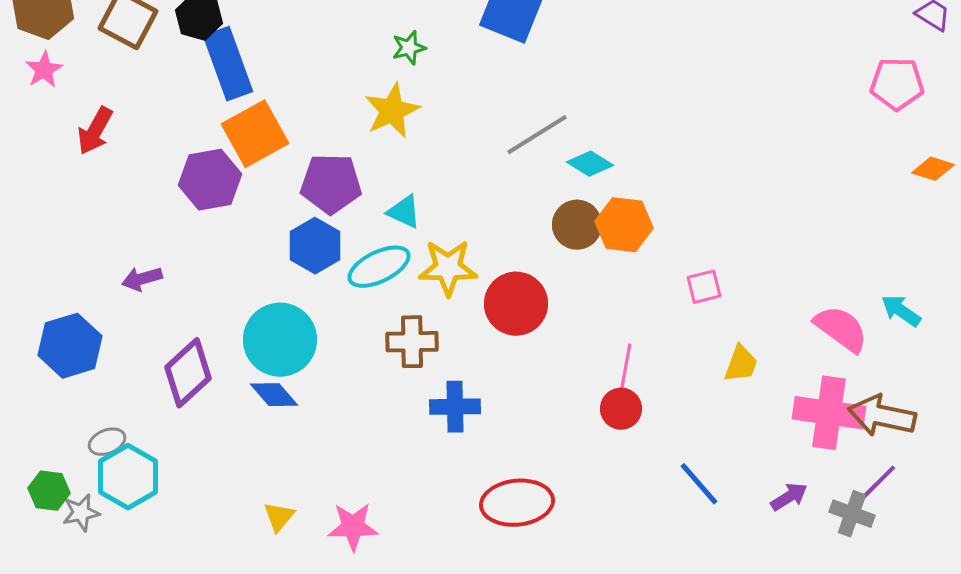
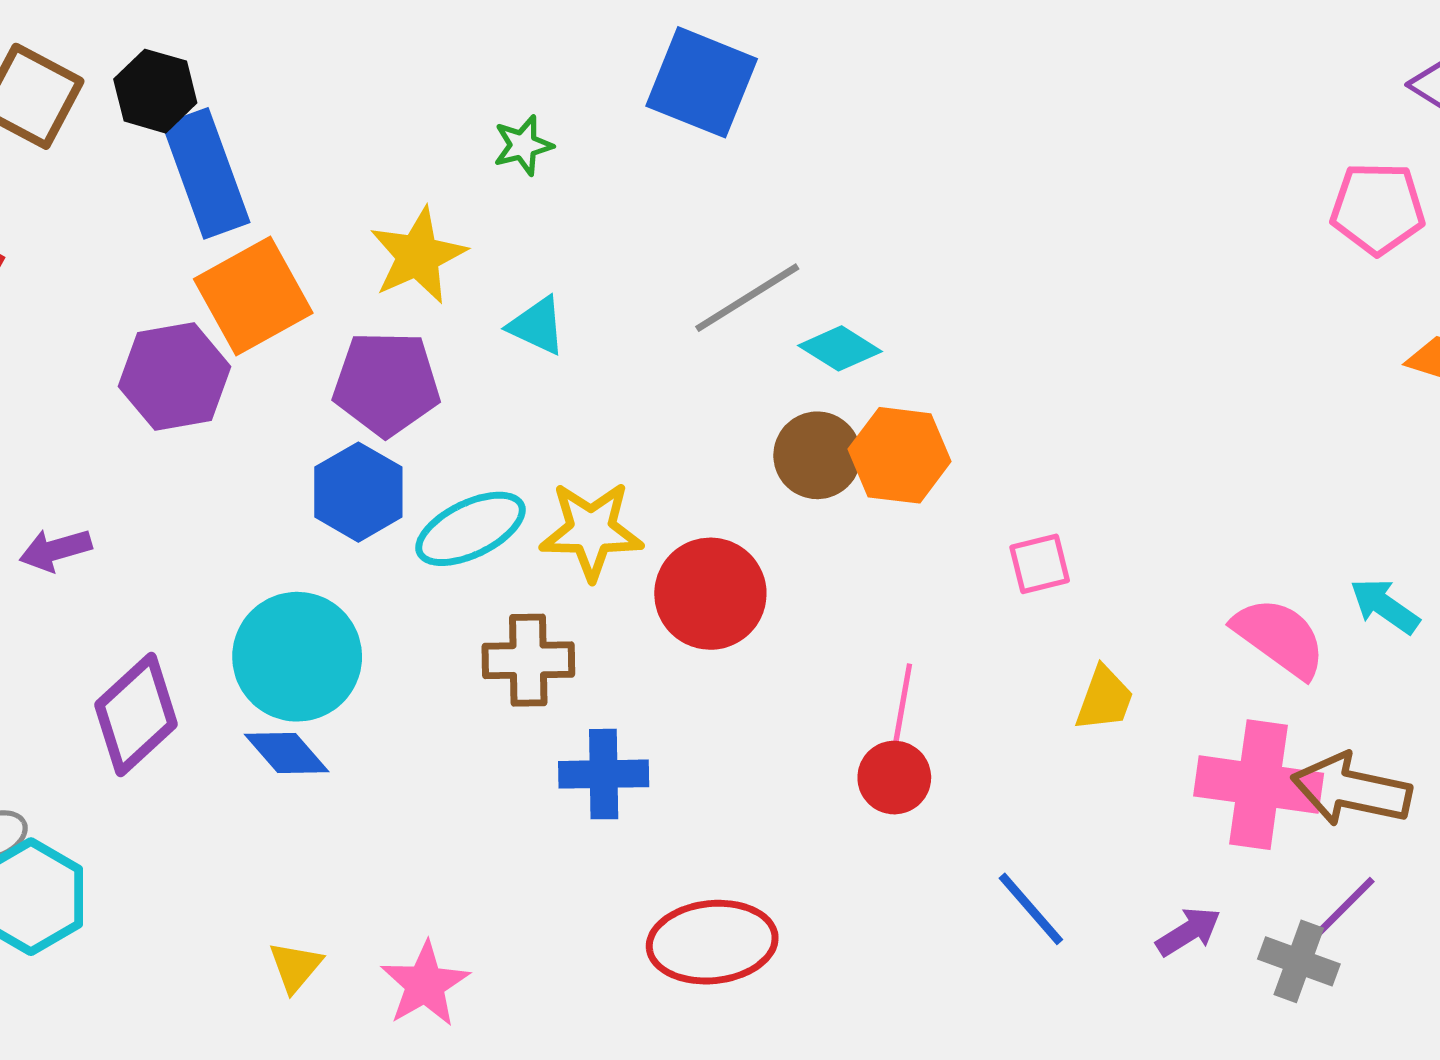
yellow star: (392, 111) -> (418, 256), moved
cyan triangle: (404, 212) -> (537, 326), moved
pink star: (353, 527) -> (425, 984), turned -30

